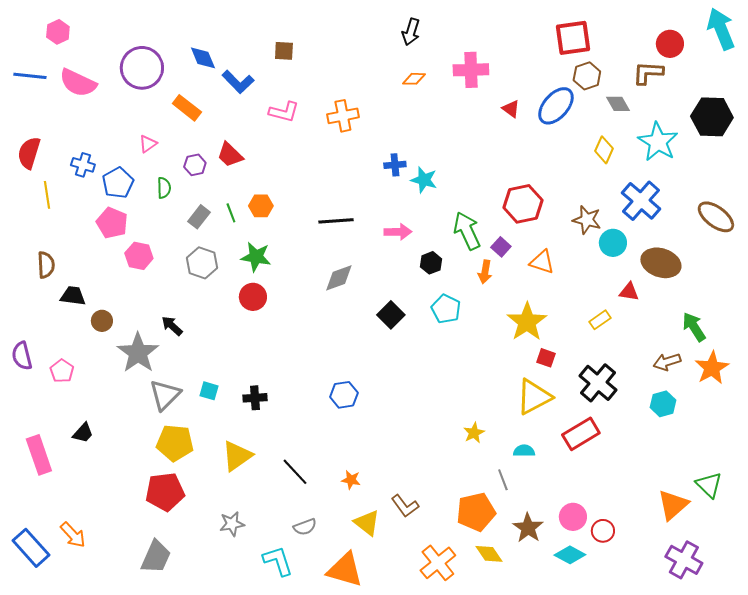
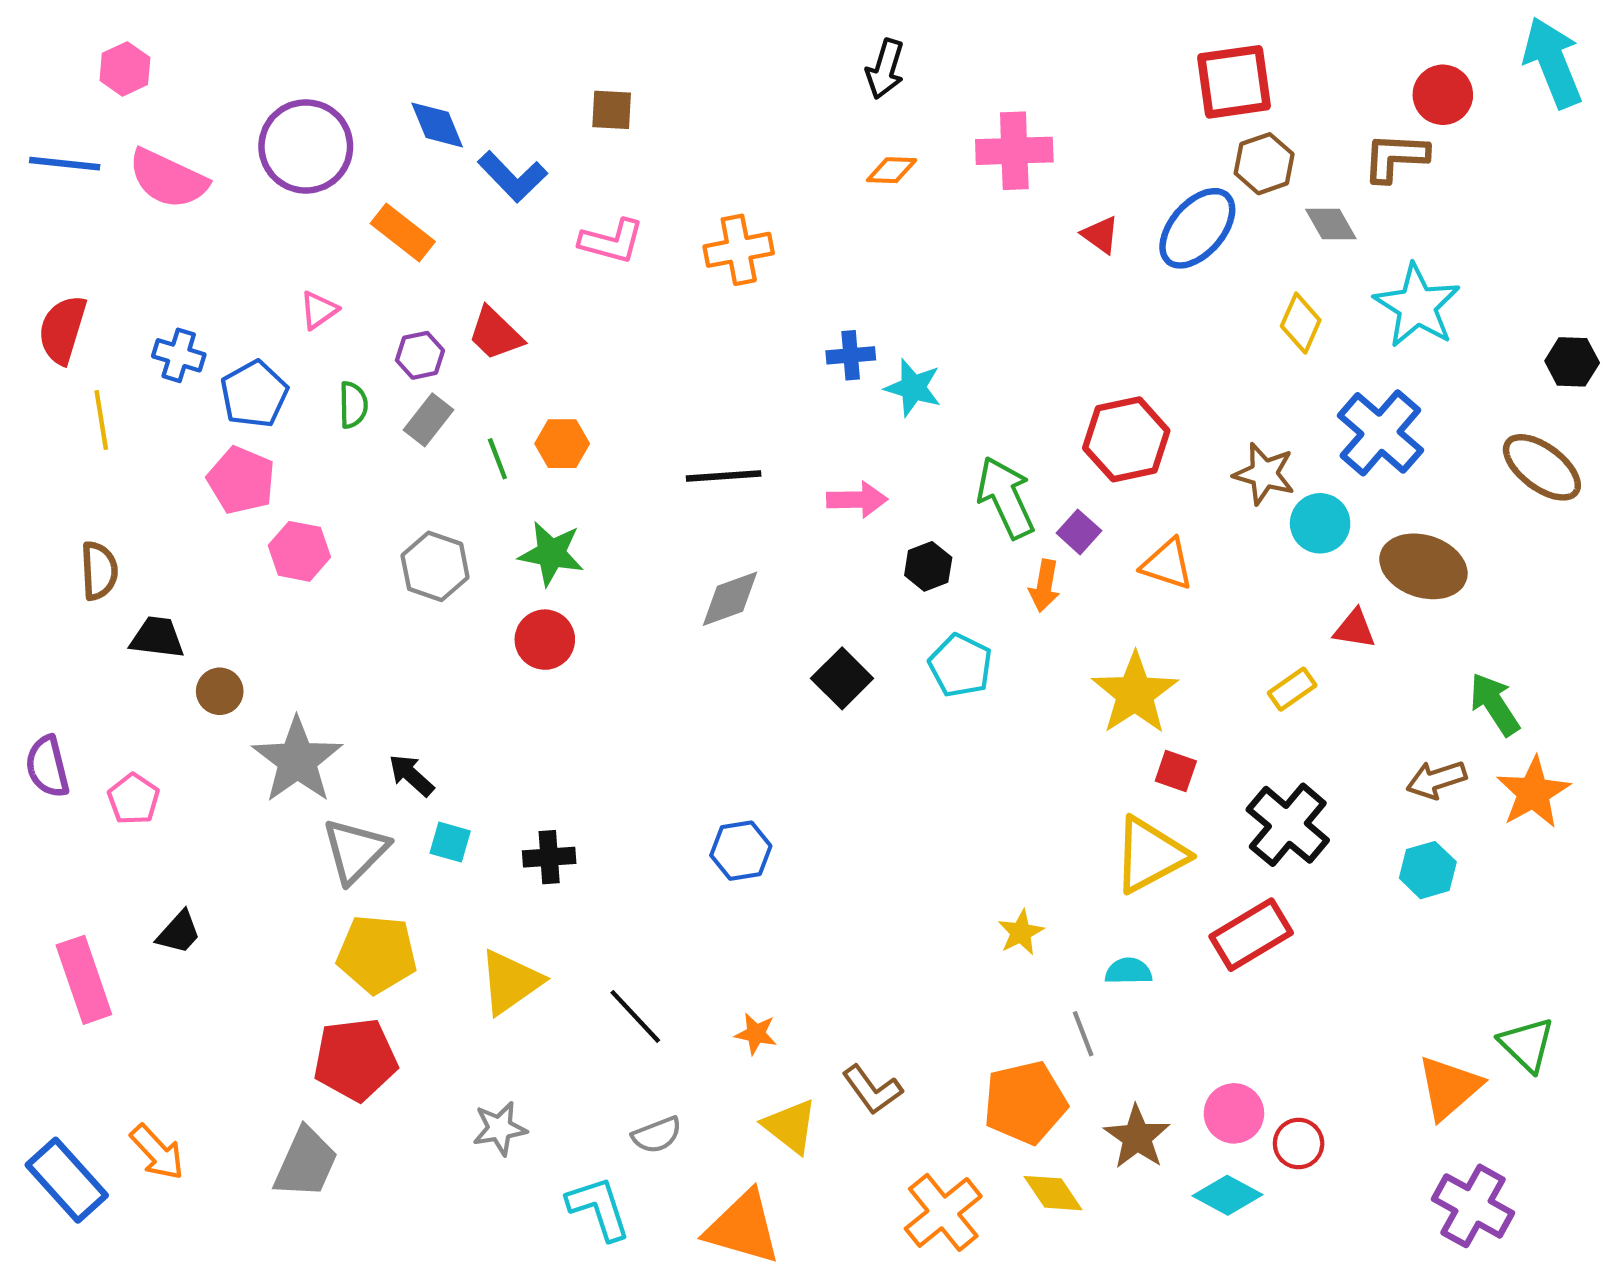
black hexagon: (712, 117) -> (1572, 362), moved, size x0.6
gray rectangle: (199, 217) -> (429, 420), moved
black arrow: (172, 326) -> (411, 775), moved
gray trapezoid: (156, 557) -> (306, 1163), moved

